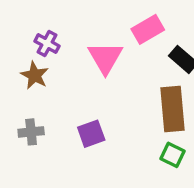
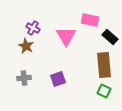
pink rectangle: (148, 29) -> (90, 20), turned 42

